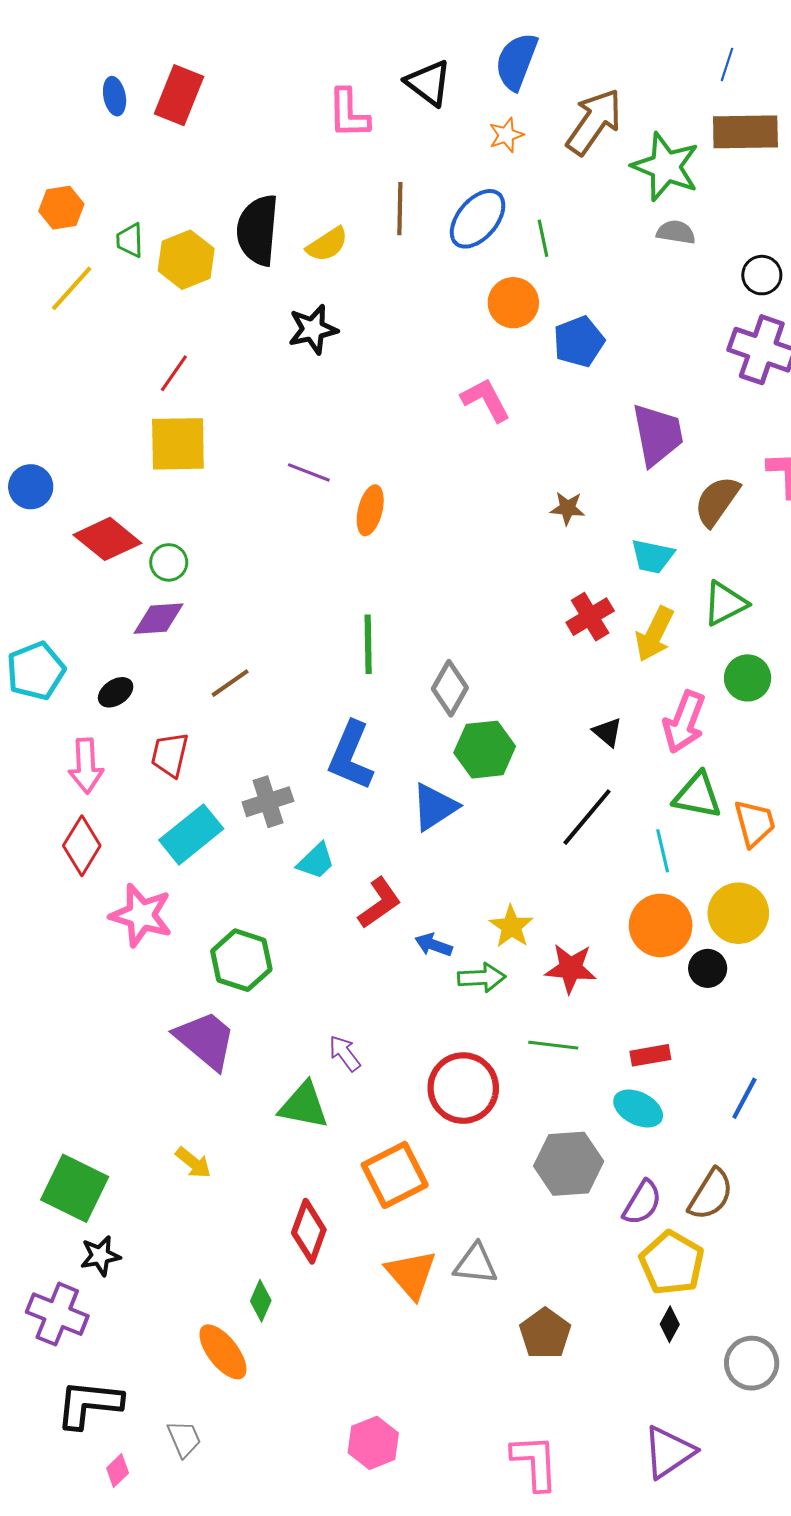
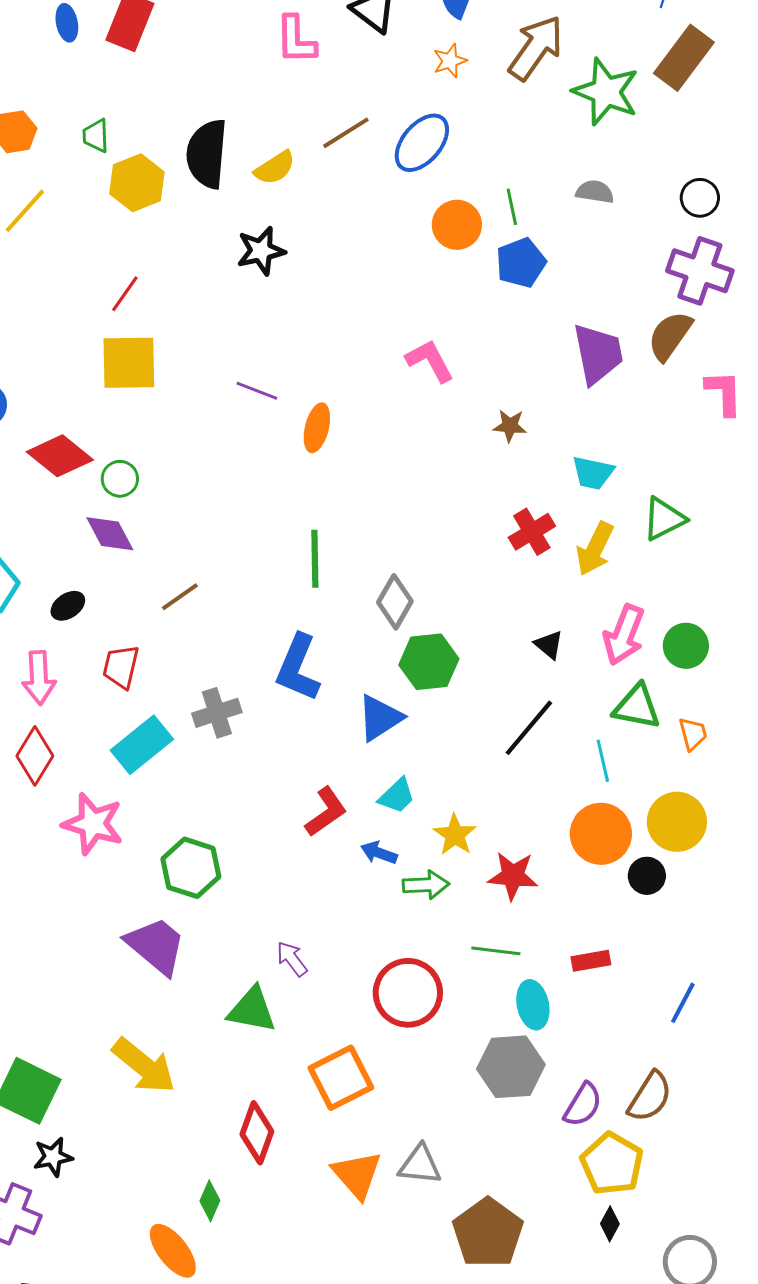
brown rectangle: (745, 132) -> (684, 58), turned -52
brown line: (400, 209) -> (346, 133), turned 57
gray semicircle: (676, 232) -> (595, 192), moved
green line: (543, 238) -> (512, 207), moved
green trapezoid: (130, 240) -> (96, 136), moved
pink L-shape: (486, 400) -> (430, 361), moved
brown semicircle: (717, 501) -> (670, 336), moved
purple diamond: (159, 619) -> (110, 534), turned 66
green circle: (748, 678) -> (686, 646), moved
orange trapezoid: (755, 823) -> (693, 734), size x0.7
cyan trapezoid: (316, 861) -> (397, 796), moved
cyan ellipse: (638, 1108) -> (533, 1005), moved, turned 51
yellow arrow: (193, 1163) -> (144, 1066), size x1.8
brown pentagon: (545, 1333) -> (488, 1233), size x1.4

